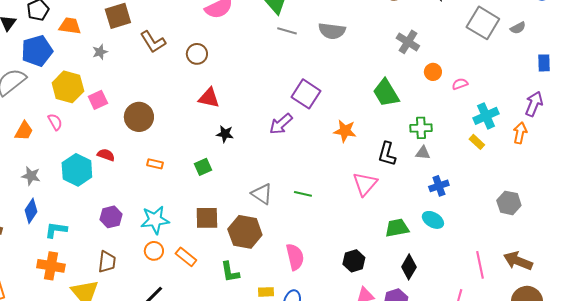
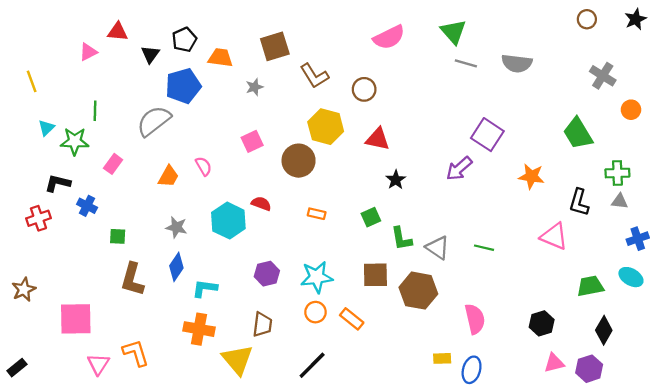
yellow hexagon: (68, 87) -> (326, 127), moved
black star: (225, 134) -> (396, 180), turned 30
pink triangle: (365, 184) -> (554, 236), turned -48
green L-shape: (230, 272) -> (401, 239), moved

